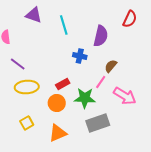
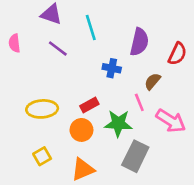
red semicircle: (130, 19) -> (177, 54), moved
purple line: (18, 64) -> (58, 48), moved
pink line: (101, 82) -> (139, 102), turned -56
gray rectangle: (98, 123) -> (135, 156), turned -45

